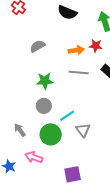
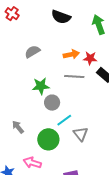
red star: (96, 46) -> (90, 58), moved
gray circle: (44, 106) -> (52, 103), moved
gray arrow: (20, 130) -> (18, 127), moved

